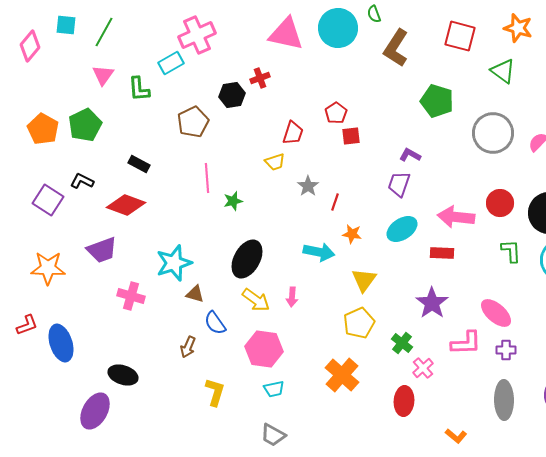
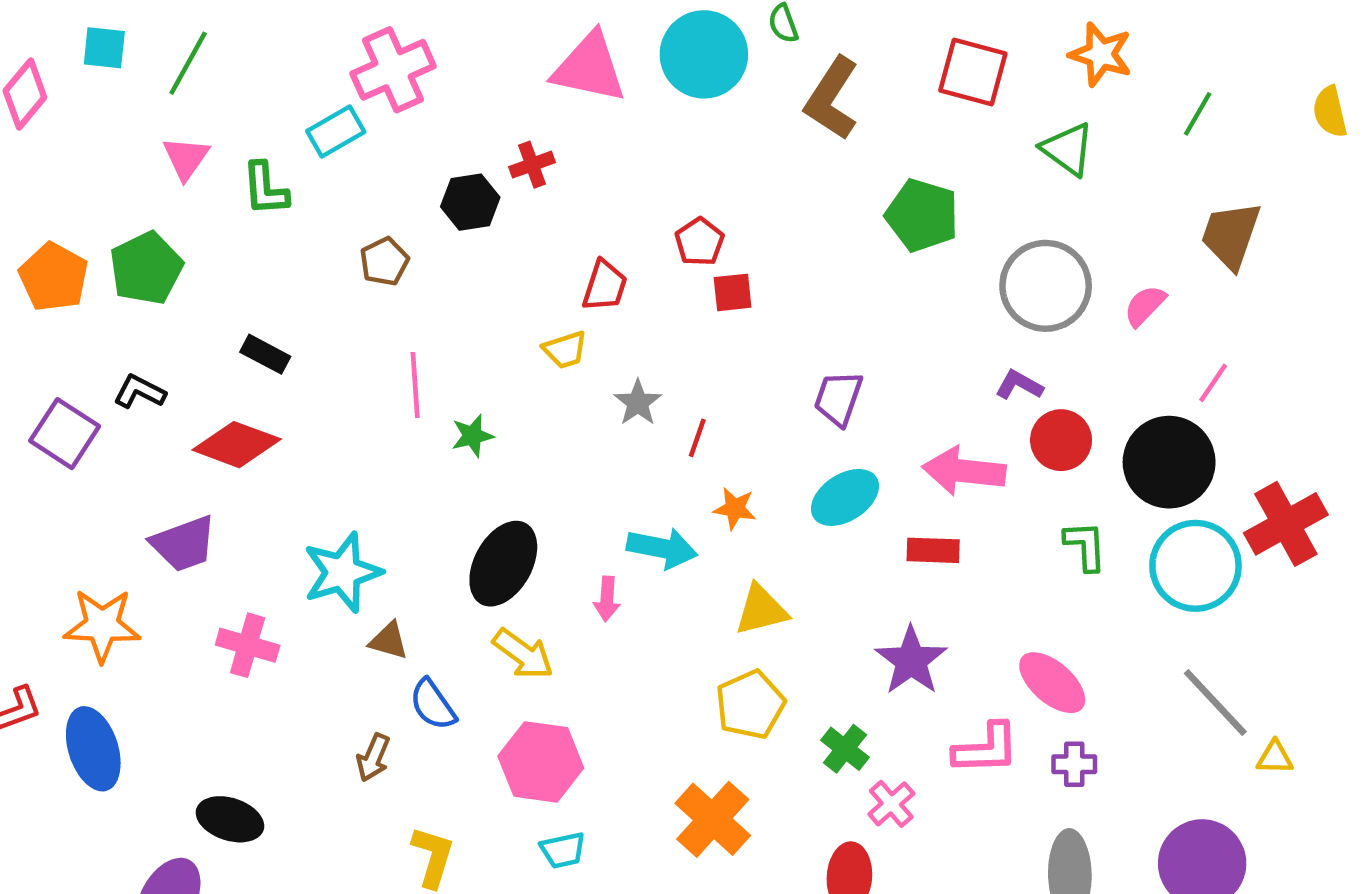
brown pentagon: (193, 122) -> (384, 262), size x0.7
purple L-shape: (410, 155) -> (1019, 385), moved
orange star: (48, 268) -> (102, 625), moved
yellow triangle: (364, 280) -> (761, 610), turned 40
pink arrow: (292, 297) -> (607, 599), moved

